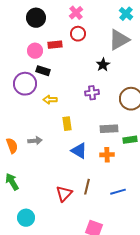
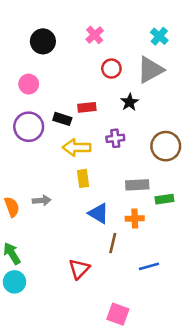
red circle: (78, 34) -> (111, 69), moved
red rectangle: (55, 45) -> (87, 107), moved
pink circle: (35, 51) -> (29, 84), moved
black rectangle: (43, 71) -> (62, 119), moved
yellow arrow: (50, 100) -> (77, 147), moved, size x1.5
brown line: (87, 187) -> (113, 243), moved
cyan circle: (26, 218) -> (14, 282), moved

